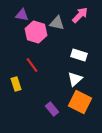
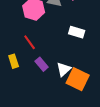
white triangle: (75, 79) -> (64, 69), moved
purple rectangle: (52, 109) -> (42, 64), moved

